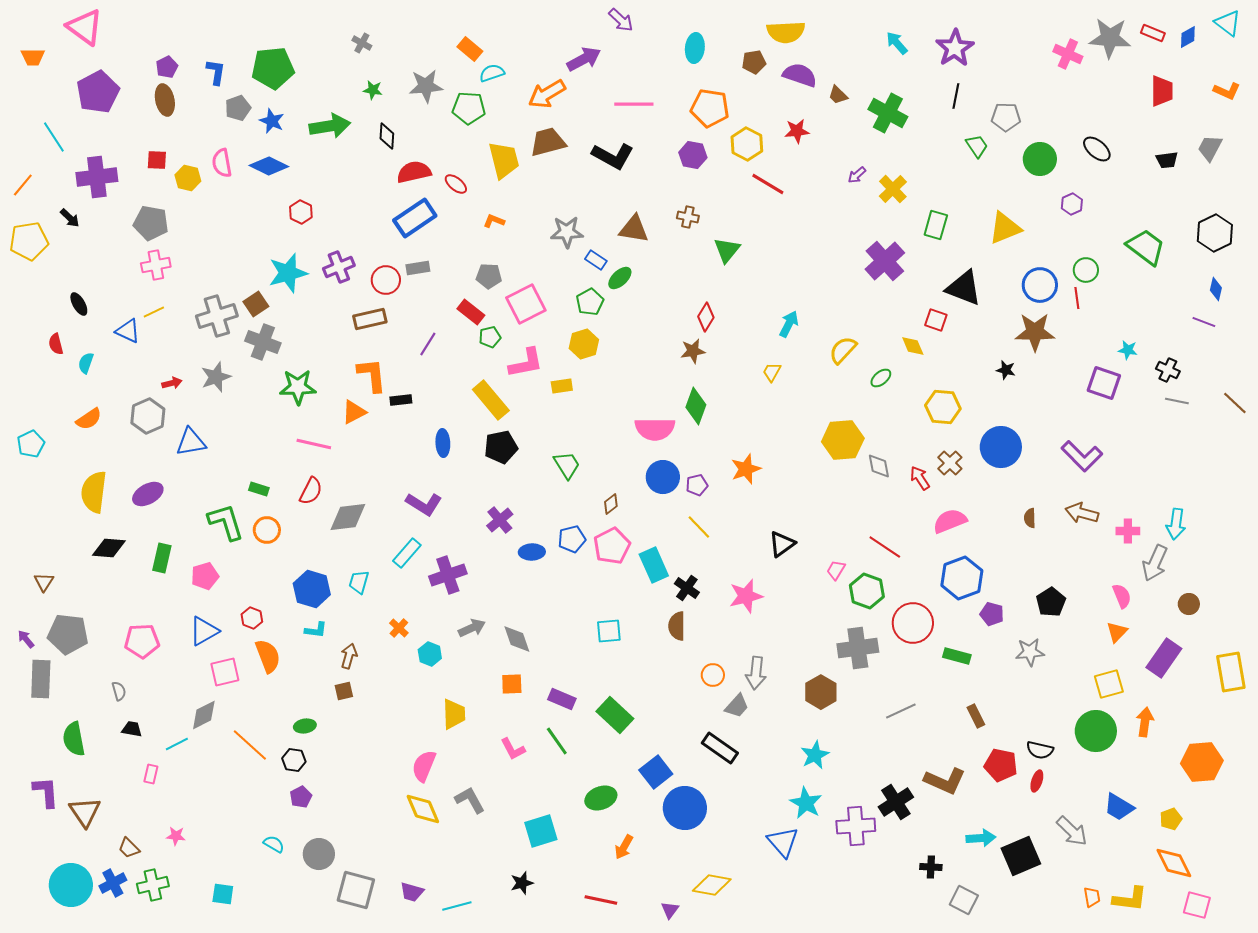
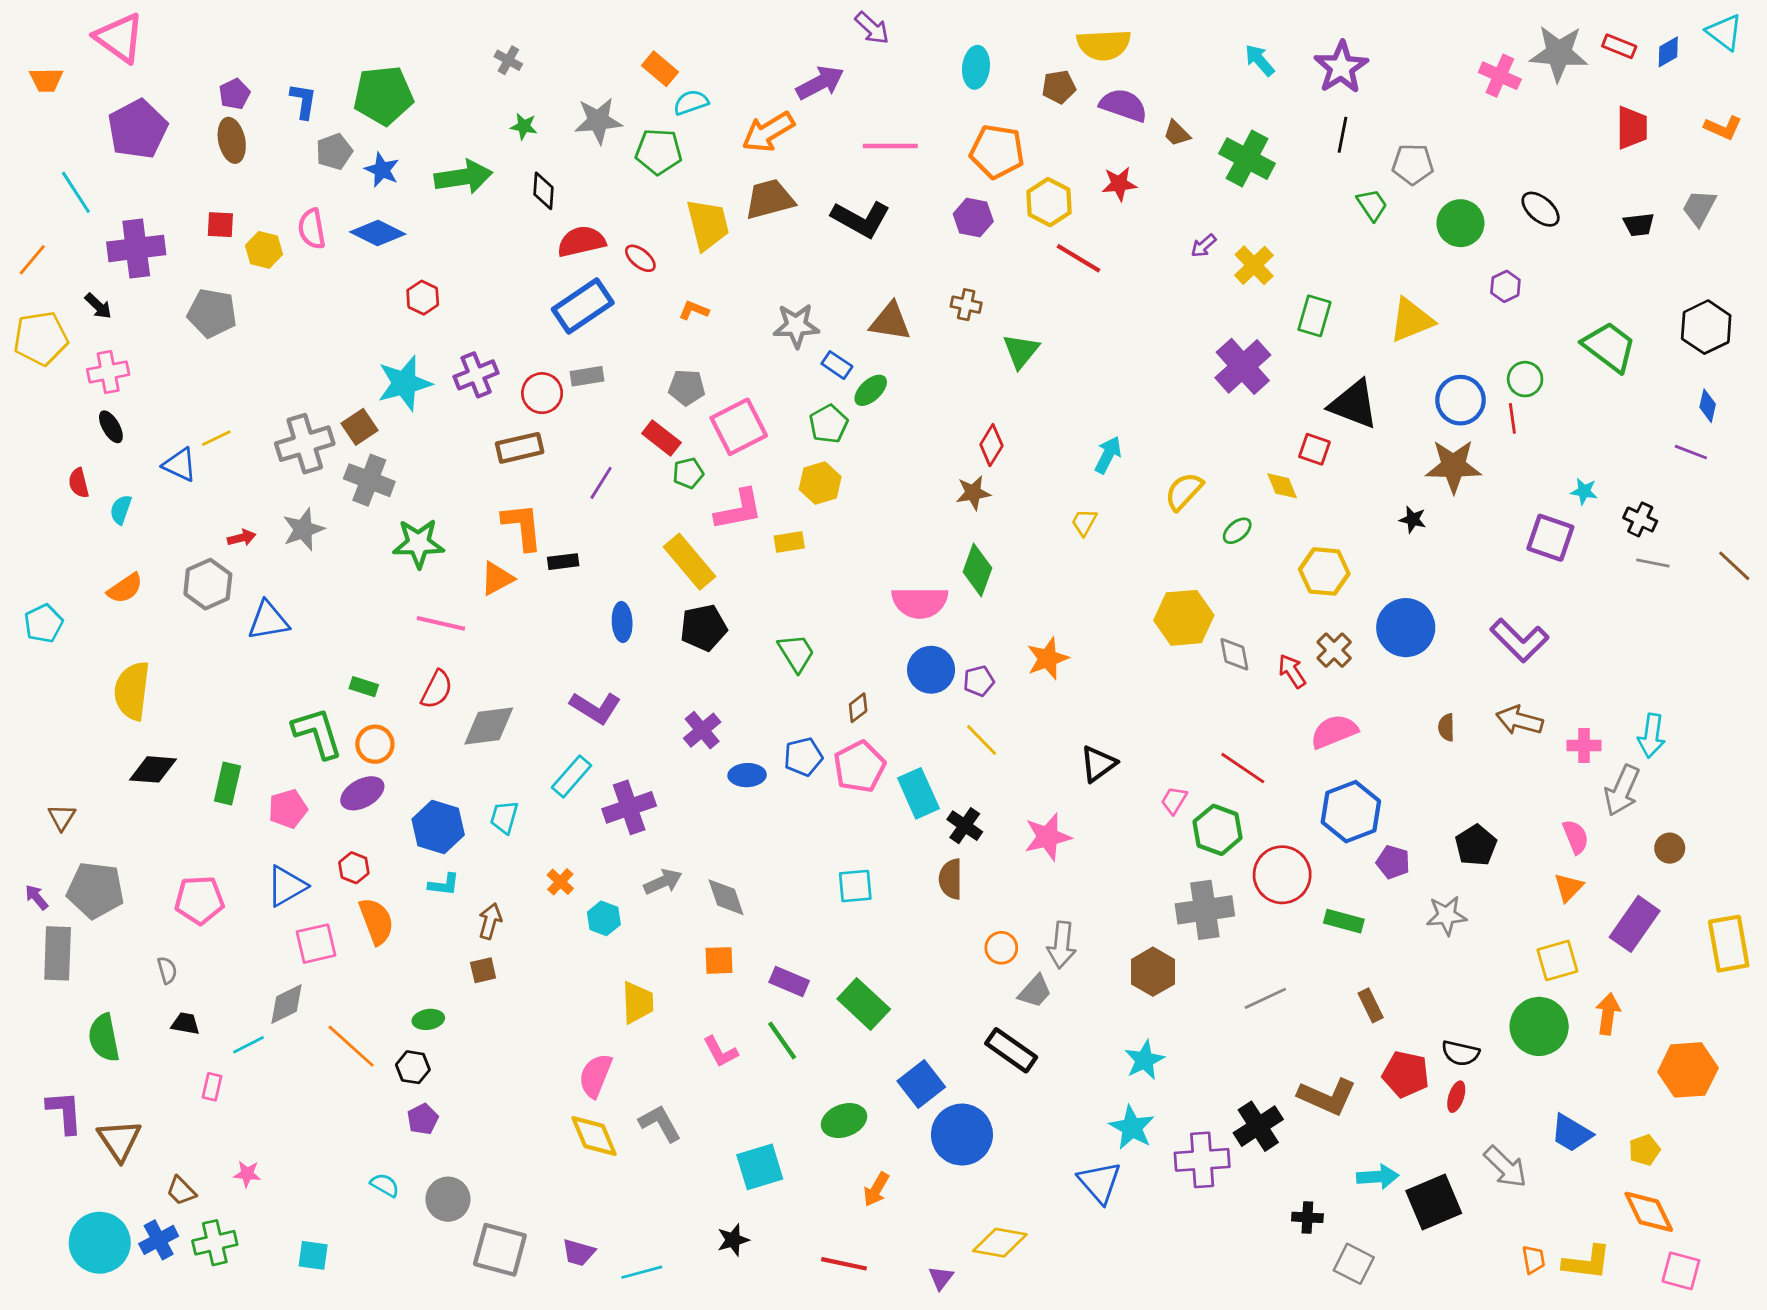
pink cross: (156, 265) -> (108, 372), moved
purple ellipse: (148, 494) -> (362, 793), moved

